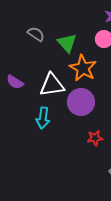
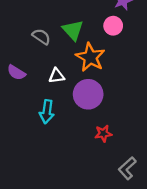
gray semicircle: (36, 34) -> (41, 37), moved
white triangle: (52, 85) -> (57, 76), size x0.6

